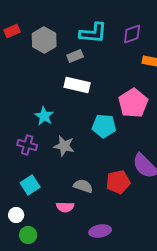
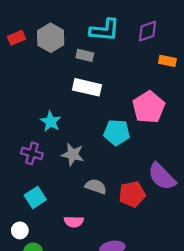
red rectangle: (12, 31) -> (17, 38), moved
gray rectangle: (75, 56) -> (85, 55), turned 35
gray semicircle: (83, 186) -> (96, 186), moved

